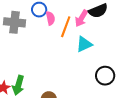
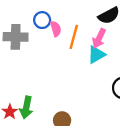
pink arrow: (81, 18) -> (99, 38), moved

